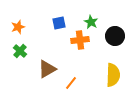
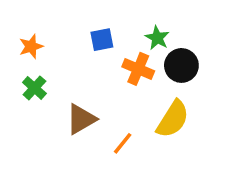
black circle: (115, 36) -> (181, 65), moved
orange cross: (80, 40) -> (138, 69), turned 30
yellow semicircle: (113, 75) -> (173, 119), moved, turned 30

